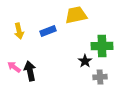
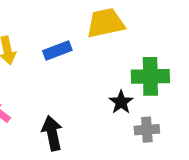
black arrow: (30, 71) -> (52, 133), moved

